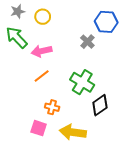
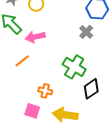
gray cross: (87, 42) -> (86, 32), moved
orange line: (42, 76) -> (22, 61), moved

